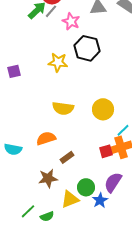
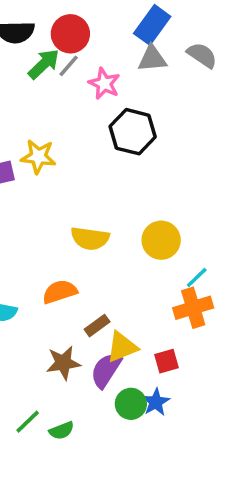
yellow star: (58, 62) -> (38, 157), moved
red square: (106, 151) -> (166, 361), moved
purple semicircle: (113, 182) -> (106, 370), moved
green circle: (86, 187) -> (131, 404), moved
yellow triangle: (70, 199) -> (122, 347), moved

